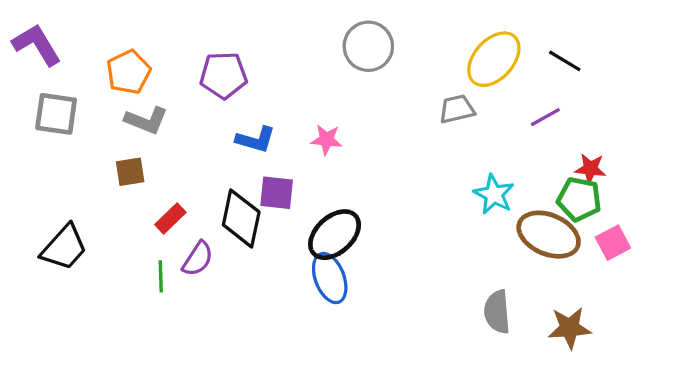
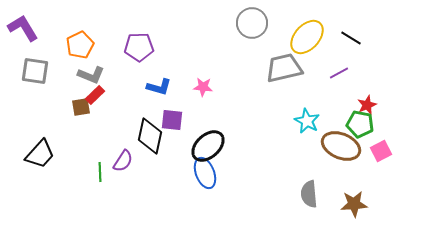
gray circle: (368, 46) -> (252, 23), moved
gray trapezoid: (457, 109) -> (284, 68), size x1.6
red star: (590, 169) -> (367, 105), turned -30
red rectangle: (170, 218) -> (95, 95), moved

